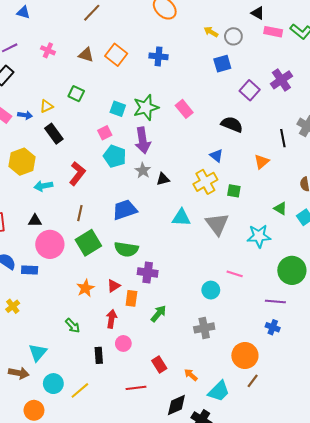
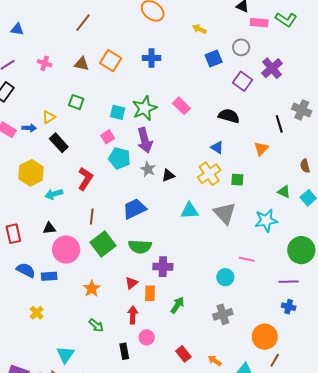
gray circle: (233, 36) -> (241, 47), moved
orange star: (85, 288) -> (92, 289), moved

